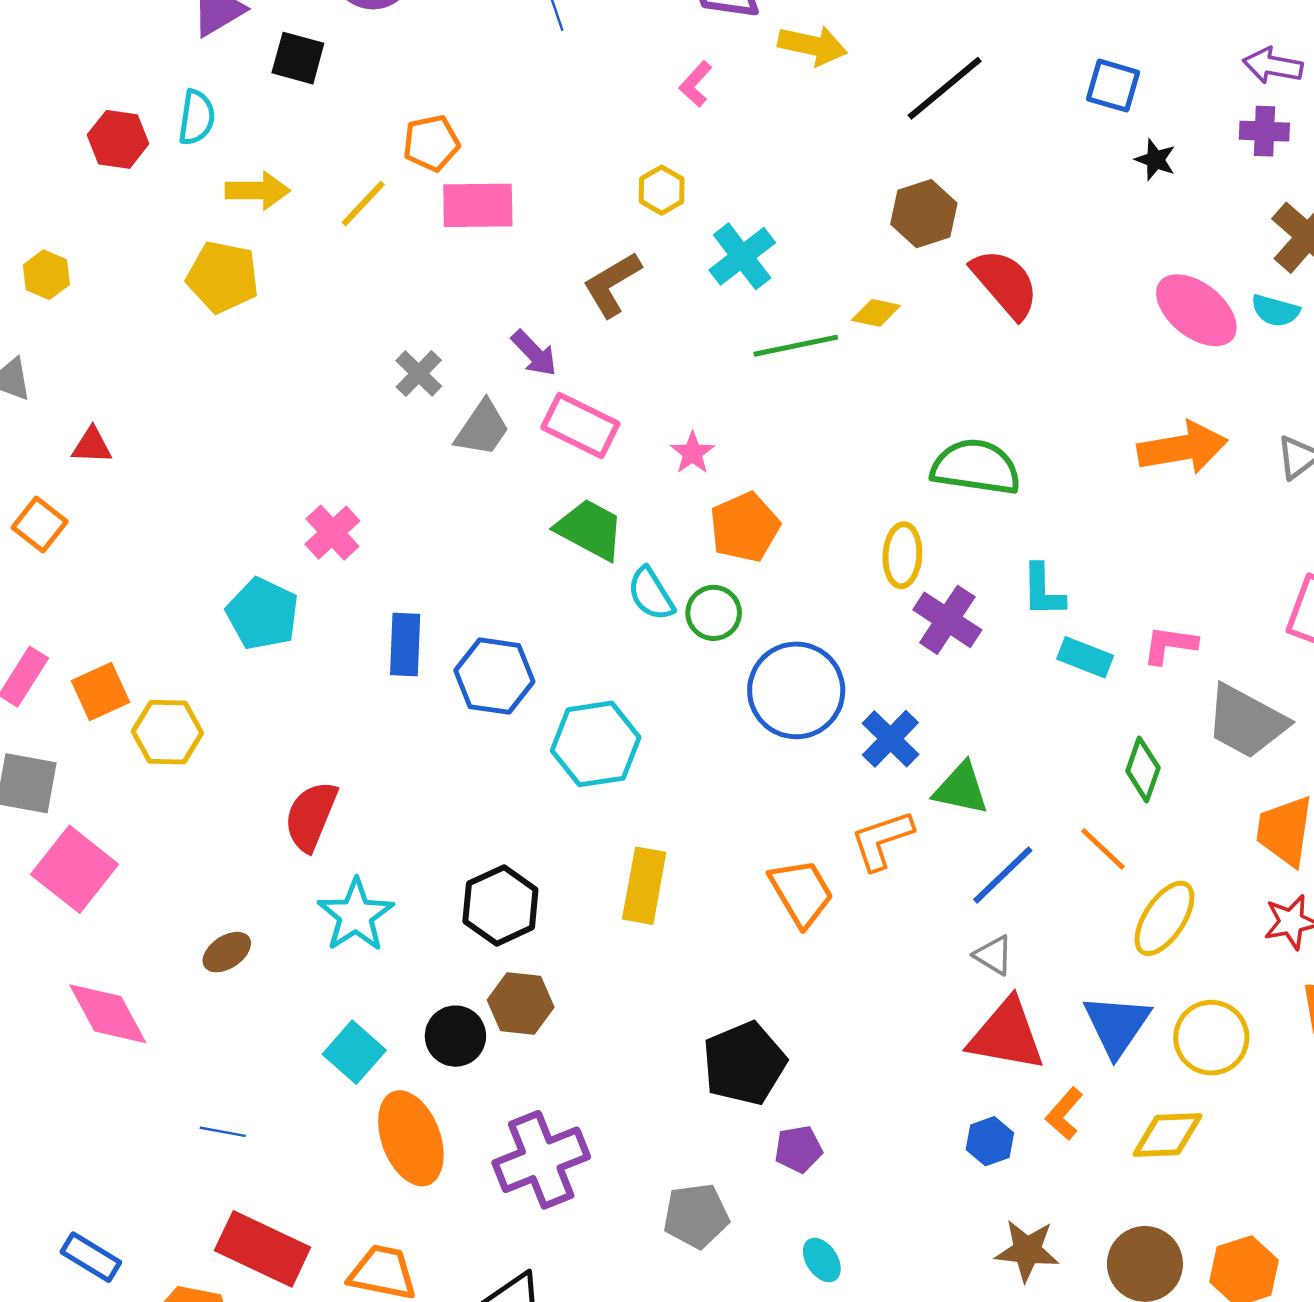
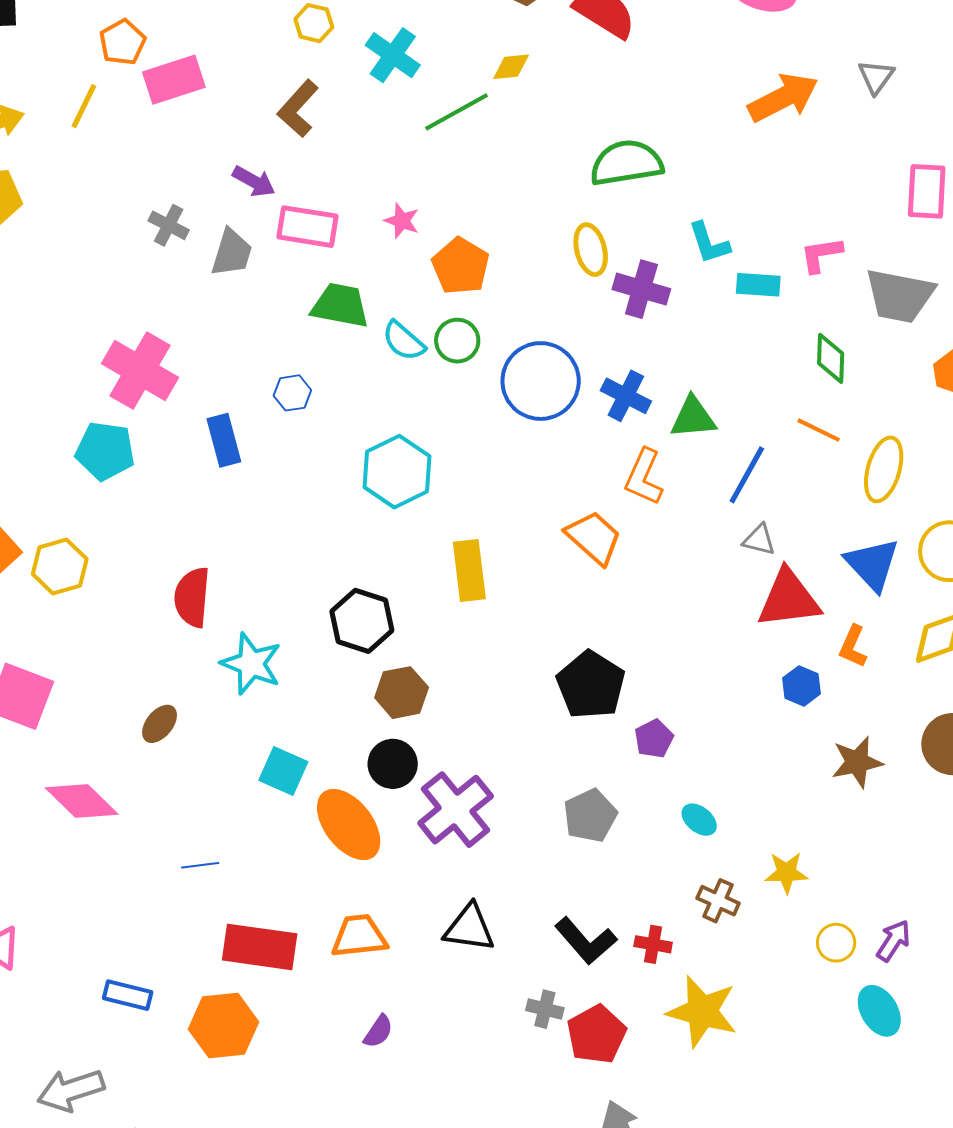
pink cross: (332, 533) -> (140, 371), size x1.6
blue hexagon: (494, 676) -> (292, 393), moved, size x0.6
orange L-shape: (882, 840) -> (644, 477), turned -30
black circle: (455, 1036) -> (393, 764), moved

